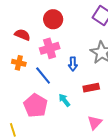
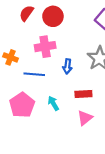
red semicircle: (22, 35) -> (26, 13), moved, turned -84
blue line: (43, 75) -> (34, 74), turned -54
pink triangle: (95, 123) -> (85, 118), moved

